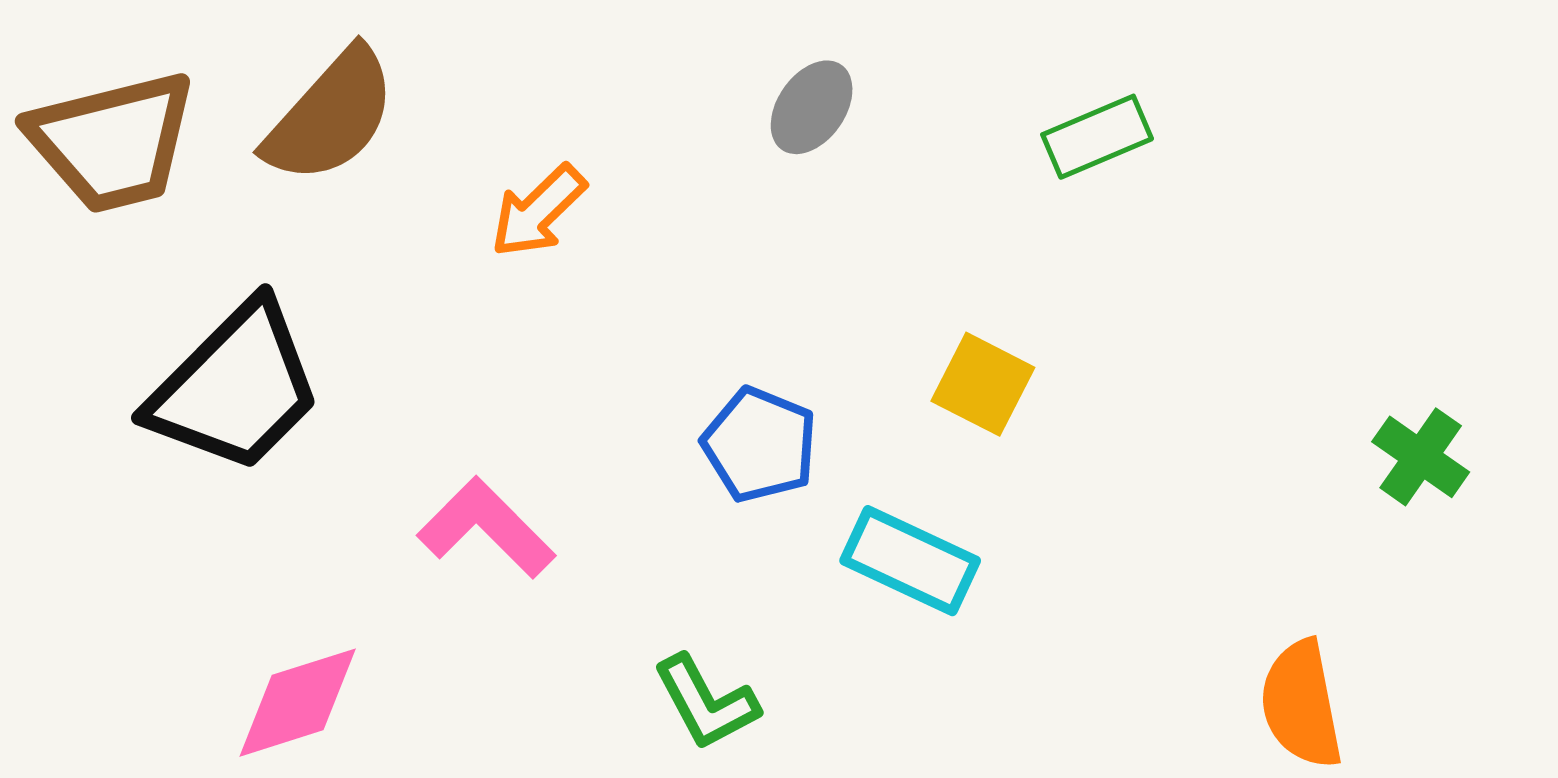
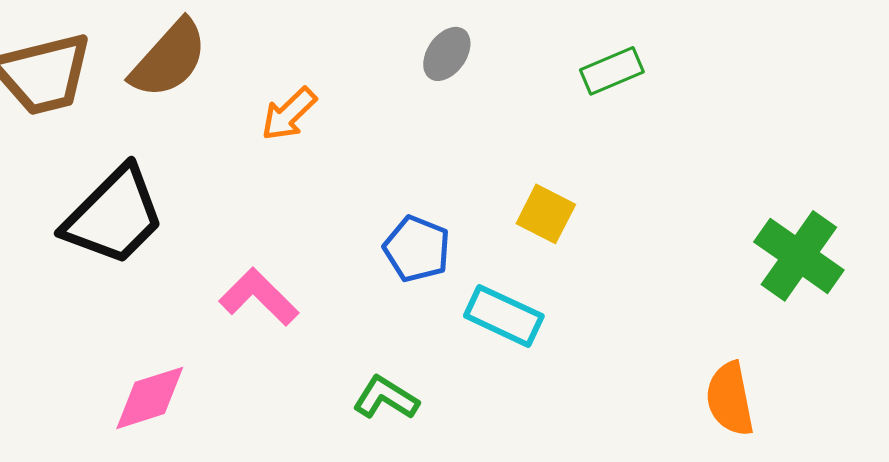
green cross: (1421, 457) -> (799, 256), size x1.6
green L-shape: (706, 703) -> (386, 398), turned 150

